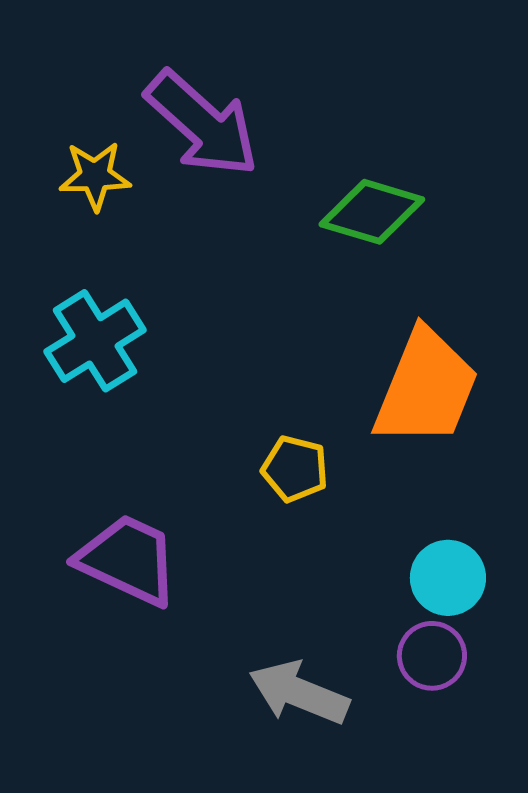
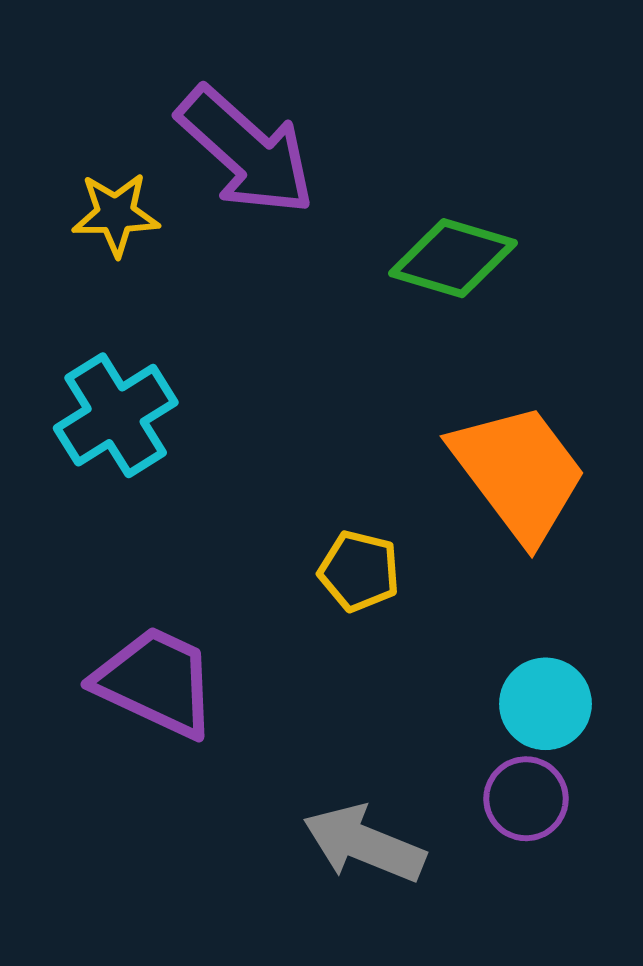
orange trapezoid: (426, 388) -> (519, 472), turned -59

